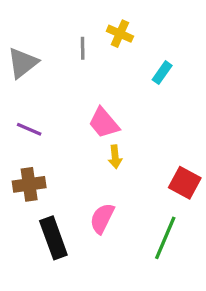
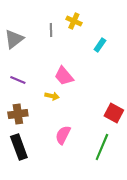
yellow arrow: (115, 157) -> (52, 96), moved, turned -72
black rectangle: (53, 238) -> (19, 147), moved

